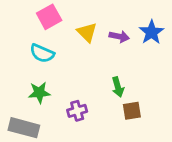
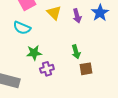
purple arrow: (119, 36) -> (77, 16), turned 64
green star: (39, 93) -> (34, 53), moved

